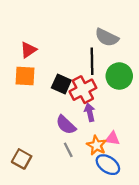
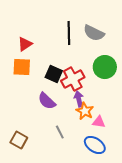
black line: (92, 61) -> (69, 33), moved
purple semicircle: (66, 125) -> (47, 101), moved
orange star: (97, 145) -> (85, 111), moved

